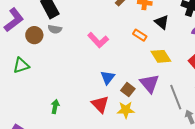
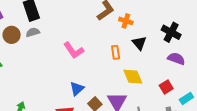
gray semicircle: (55, 29) -> (33, 32), turned 144
orange rectangle: (140, 35) -> (116, 52), turned 40

